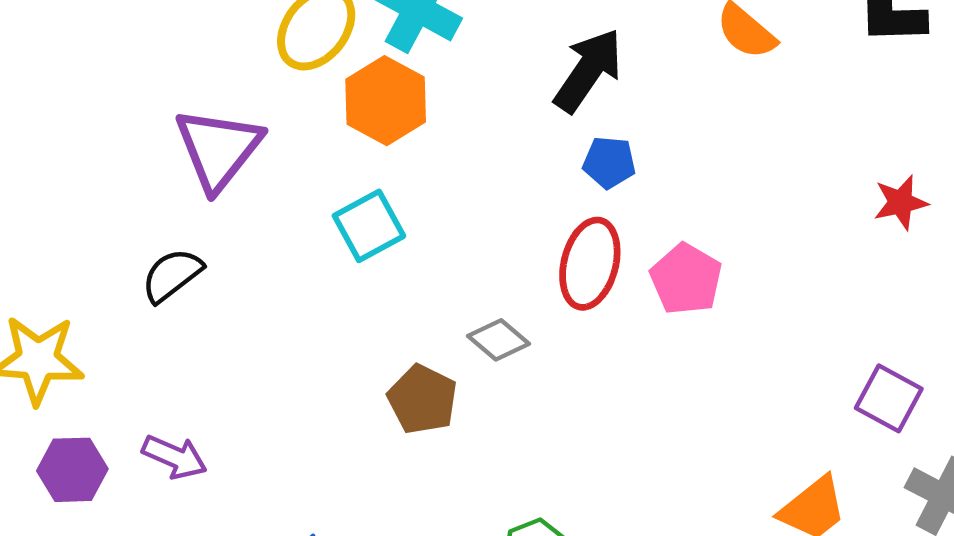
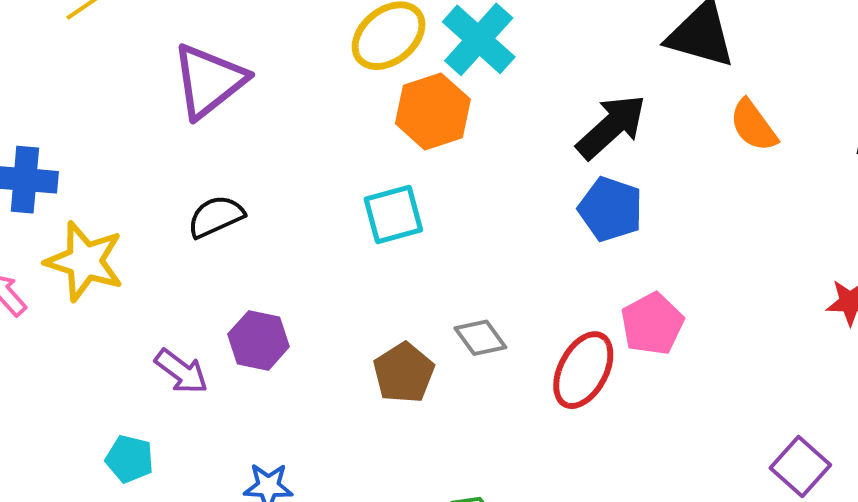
purple triangle: (218, 149) -> (209, 81), moved
blue pentagon: (609, 162) -> (611, 209), size x1.4
red ellipse: (590, 264) -> (583, 370), moved
purple hexagon: (72, 470) -> (259, 340), moved

